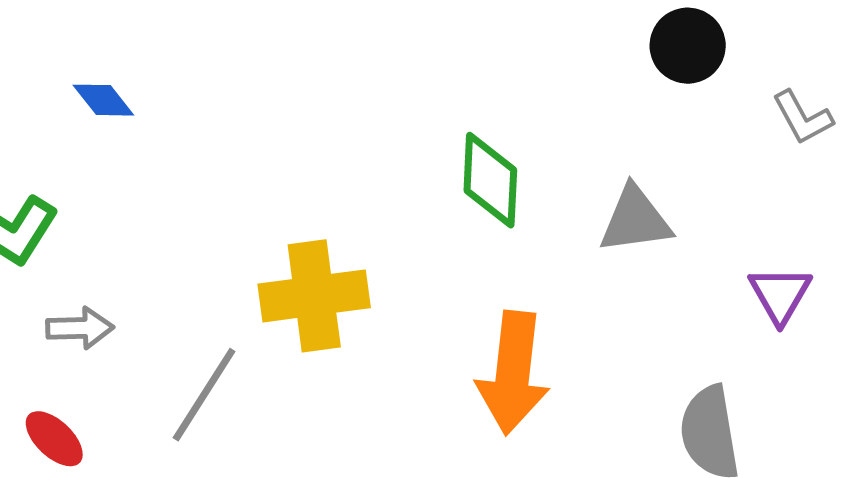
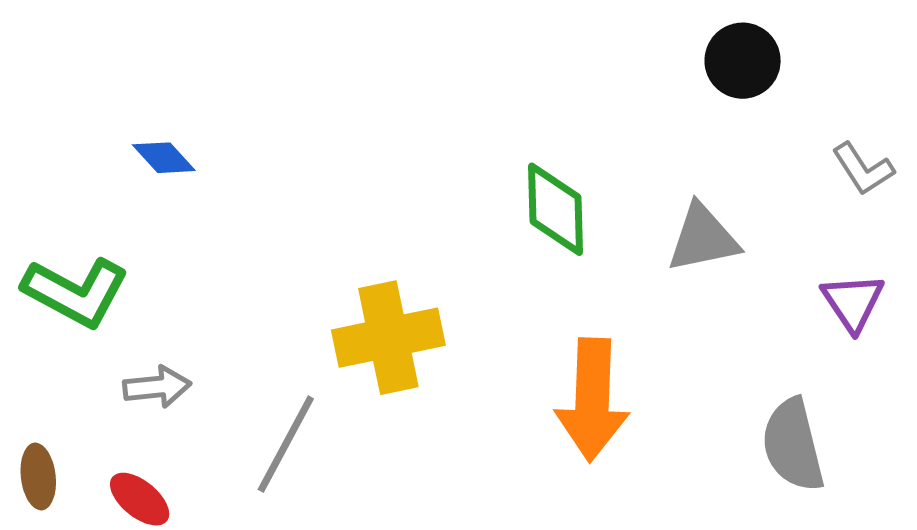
gray L-shape: (803, 118) -> (863, 169), moved

